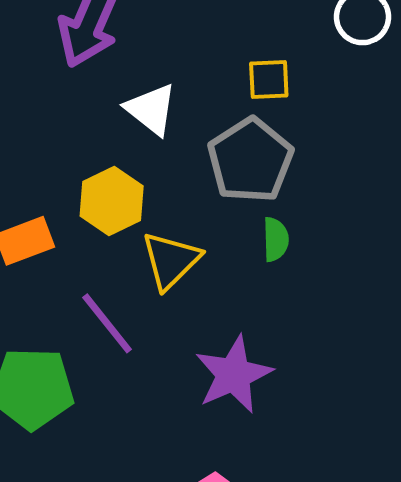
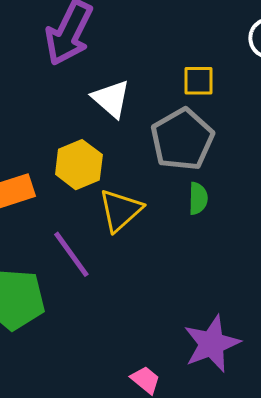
purple star: (234, 375) -> (212, 344), moved

